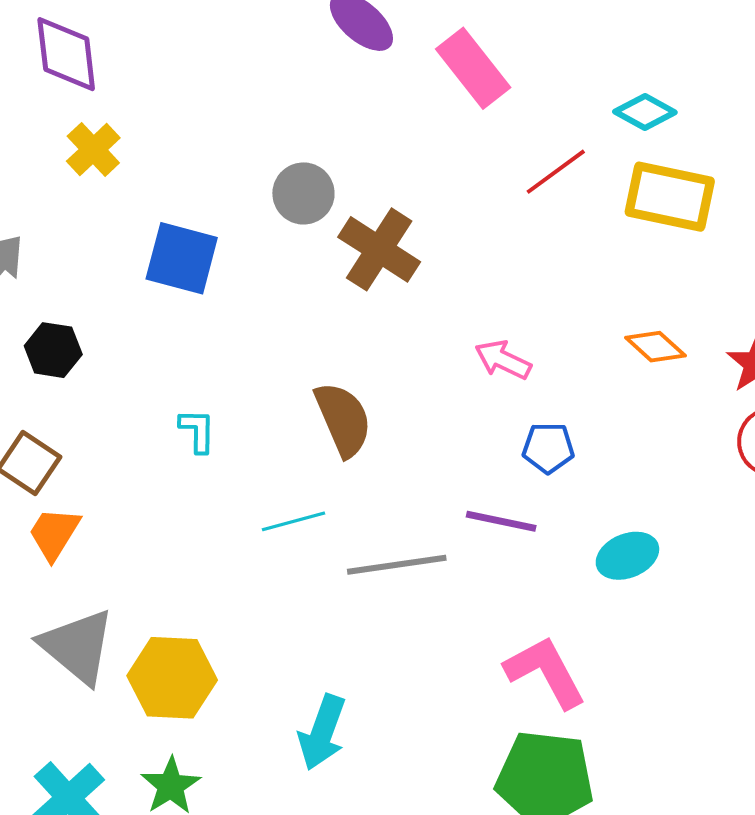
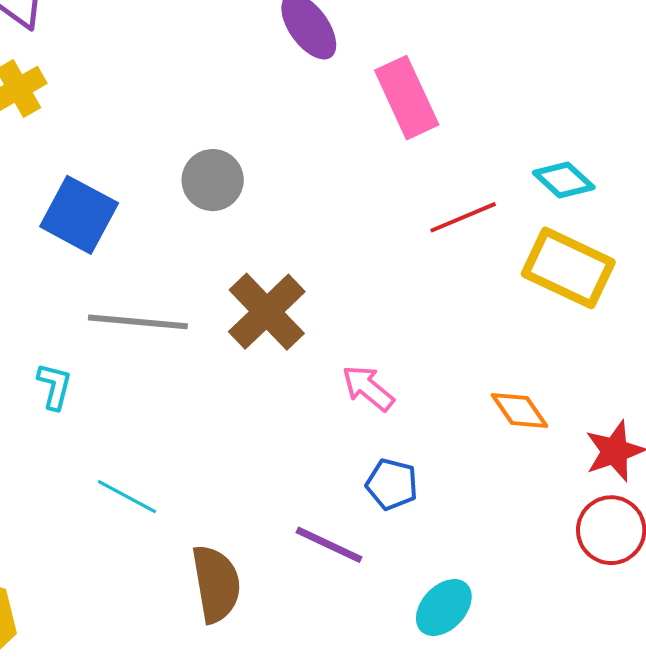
brown cross: (379, 249) -> (267, 312), moved
brown semicircle: (343, 419) -> (216, 584), moved
cyan line: (294, 521) -> (127, 497), turned 30
cyan ellipse: (627, 556) -> (444, 608), turned -38
gray line: (397, 565) -> (138, 322), moved

